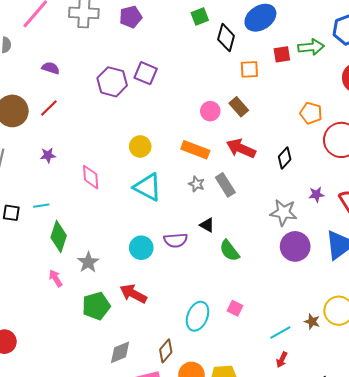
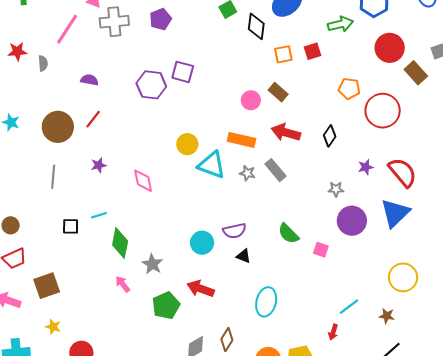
red square: (282, 54) -> (312, 51), moved
cyan triangle: (148, 187) -> (212, 165), moved
gray star: (283, 212) -> (336, 189), size x0.6
black triangle: (207, 225) -> (244, 256), moved
pink square: (235, 308) -> (321, 250), moved
brown star: (312, 322) -> (387, 316), moved
brown diamond: (166, 351) -> (227, 340), moved
red arrow: (282, 360) -> (333, 332), moved

